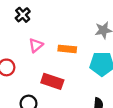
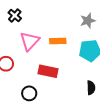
pink triangle: (36, 45) -> (30, 41), size x1.5

